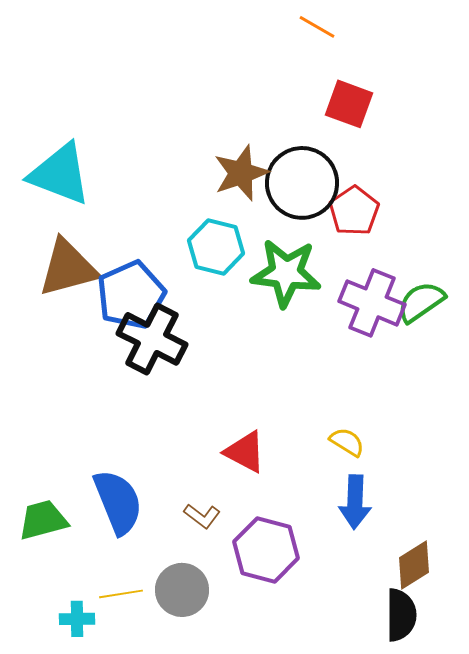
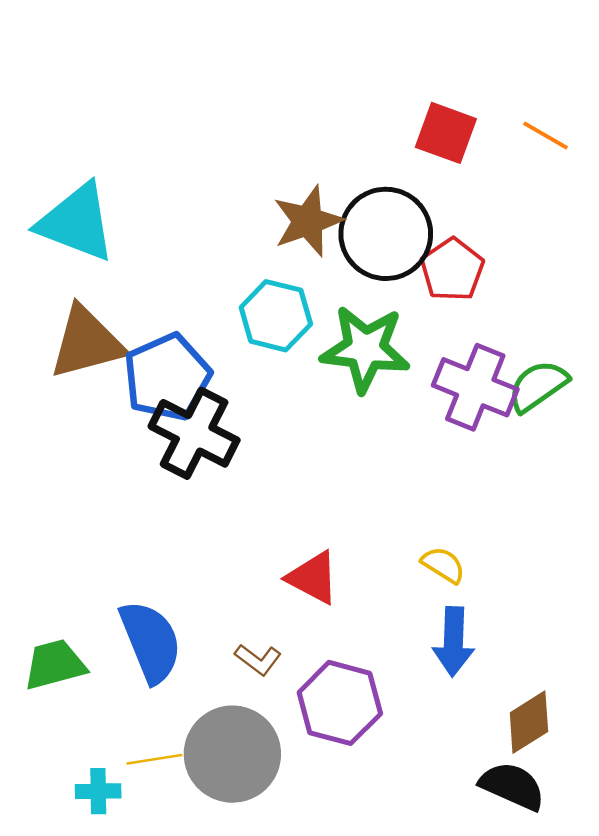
orange line: (317, 27) -> (546, 135), moved
gray circle: (182, 590) -> (232, 754), size x1.4
black semicircle: (401, 615) -> (512, 786), turned -66

